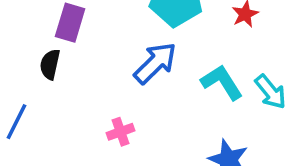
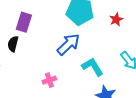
cyan L-shape: (222, 82) -> (93, 67), moved

